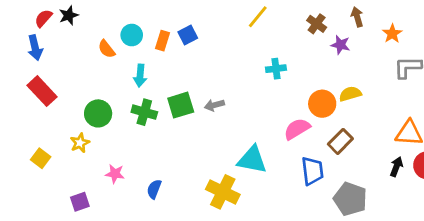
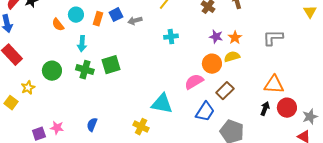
orange star: (392, 34) -> (235, 38), moved
purple star: (340, 45) -> (216, 37), moved
cyan cross: (276, 69) -> (171, 37), moved
gray arrow: (214, 105) -> (135, 21), moved
yellow star: (80, 143) -> (28, 88), moved
blue trapezoid: (312, 171) -> (205, 112), turned 40
pink star: (115, 174) -> (57, 128), moved
yellow cross: (223, 192) -> (141, 127), size x0.7

